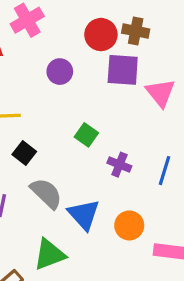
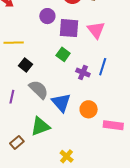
purple square: (123, 70) -> (69, 28), moved
pink triangle: (160, 93) -> (96, 30), moved
blue line: (164, 171) -> (103, 67), moved

